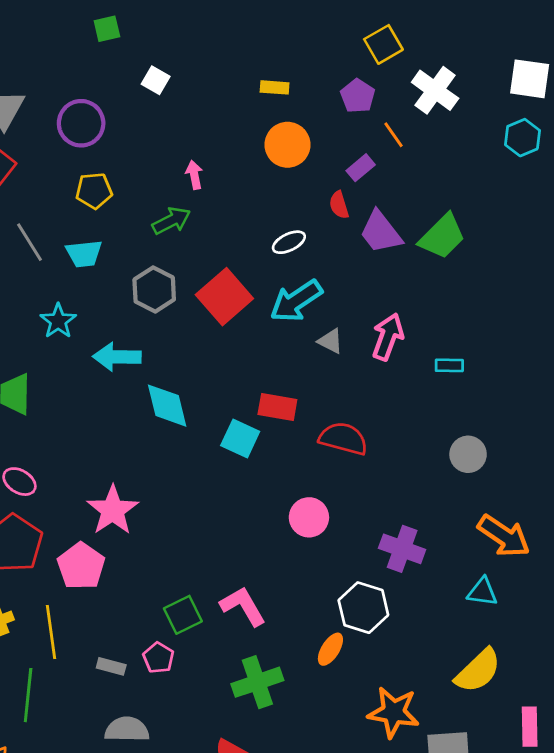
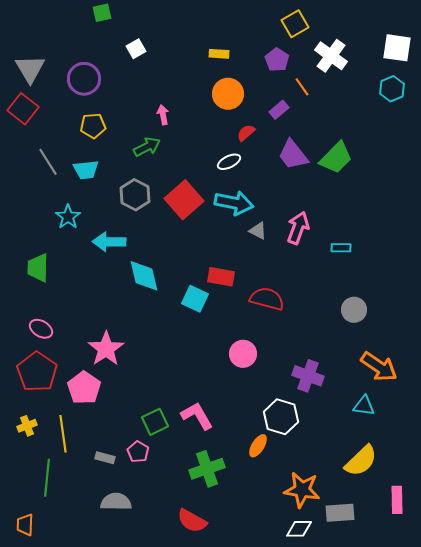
white square: (156, 80) -> (136, 49), turned 30
red semicircle: (339, 205) -> (246, 133), moved, turned 66
cyan arrow: (296, 301) -> (234, 203), turned -135

